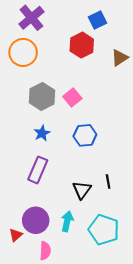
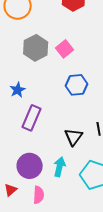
blue star: (42, 133) -> (18, 90), moved
red triangle: (16, 235) -> (11, 190), moved

